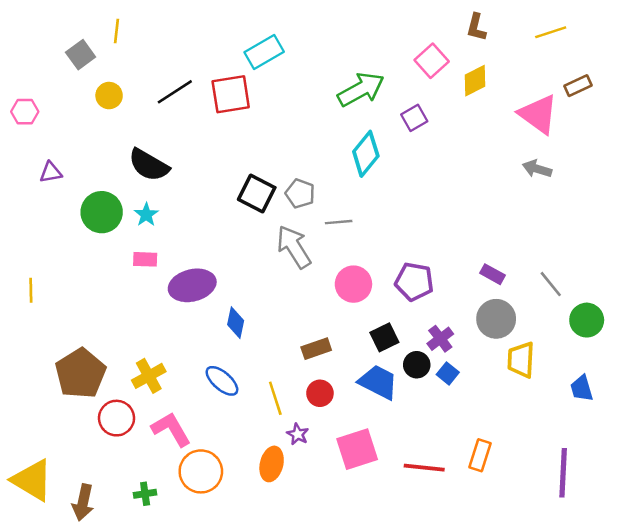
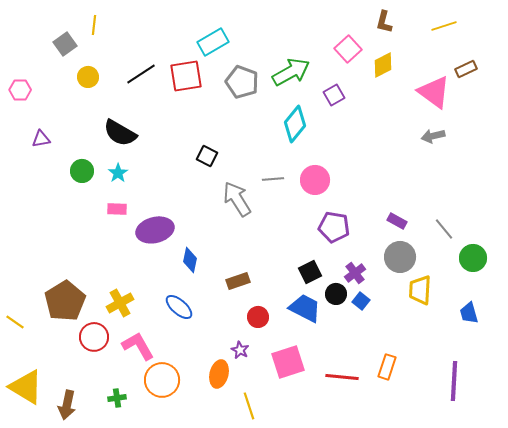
gray arrow: (537, 169) -> (433, 136), turned -30
black square: (257, 194) -> (207, 156), size x0.7
gray pentagon: (300, 194) -> (242, 82), moved, size x1.4
green circle: (102, 212) -> (82, 171), size x0.7
pink circle: (353, 284) -> (315, 180), moved
yellow line: (31, 290) -> (15, 322), moved, turned -54
brown rectangle: (316, 349) -> (238, 281), moved
yellow line: (275, 398) -> (249, 406), moved

